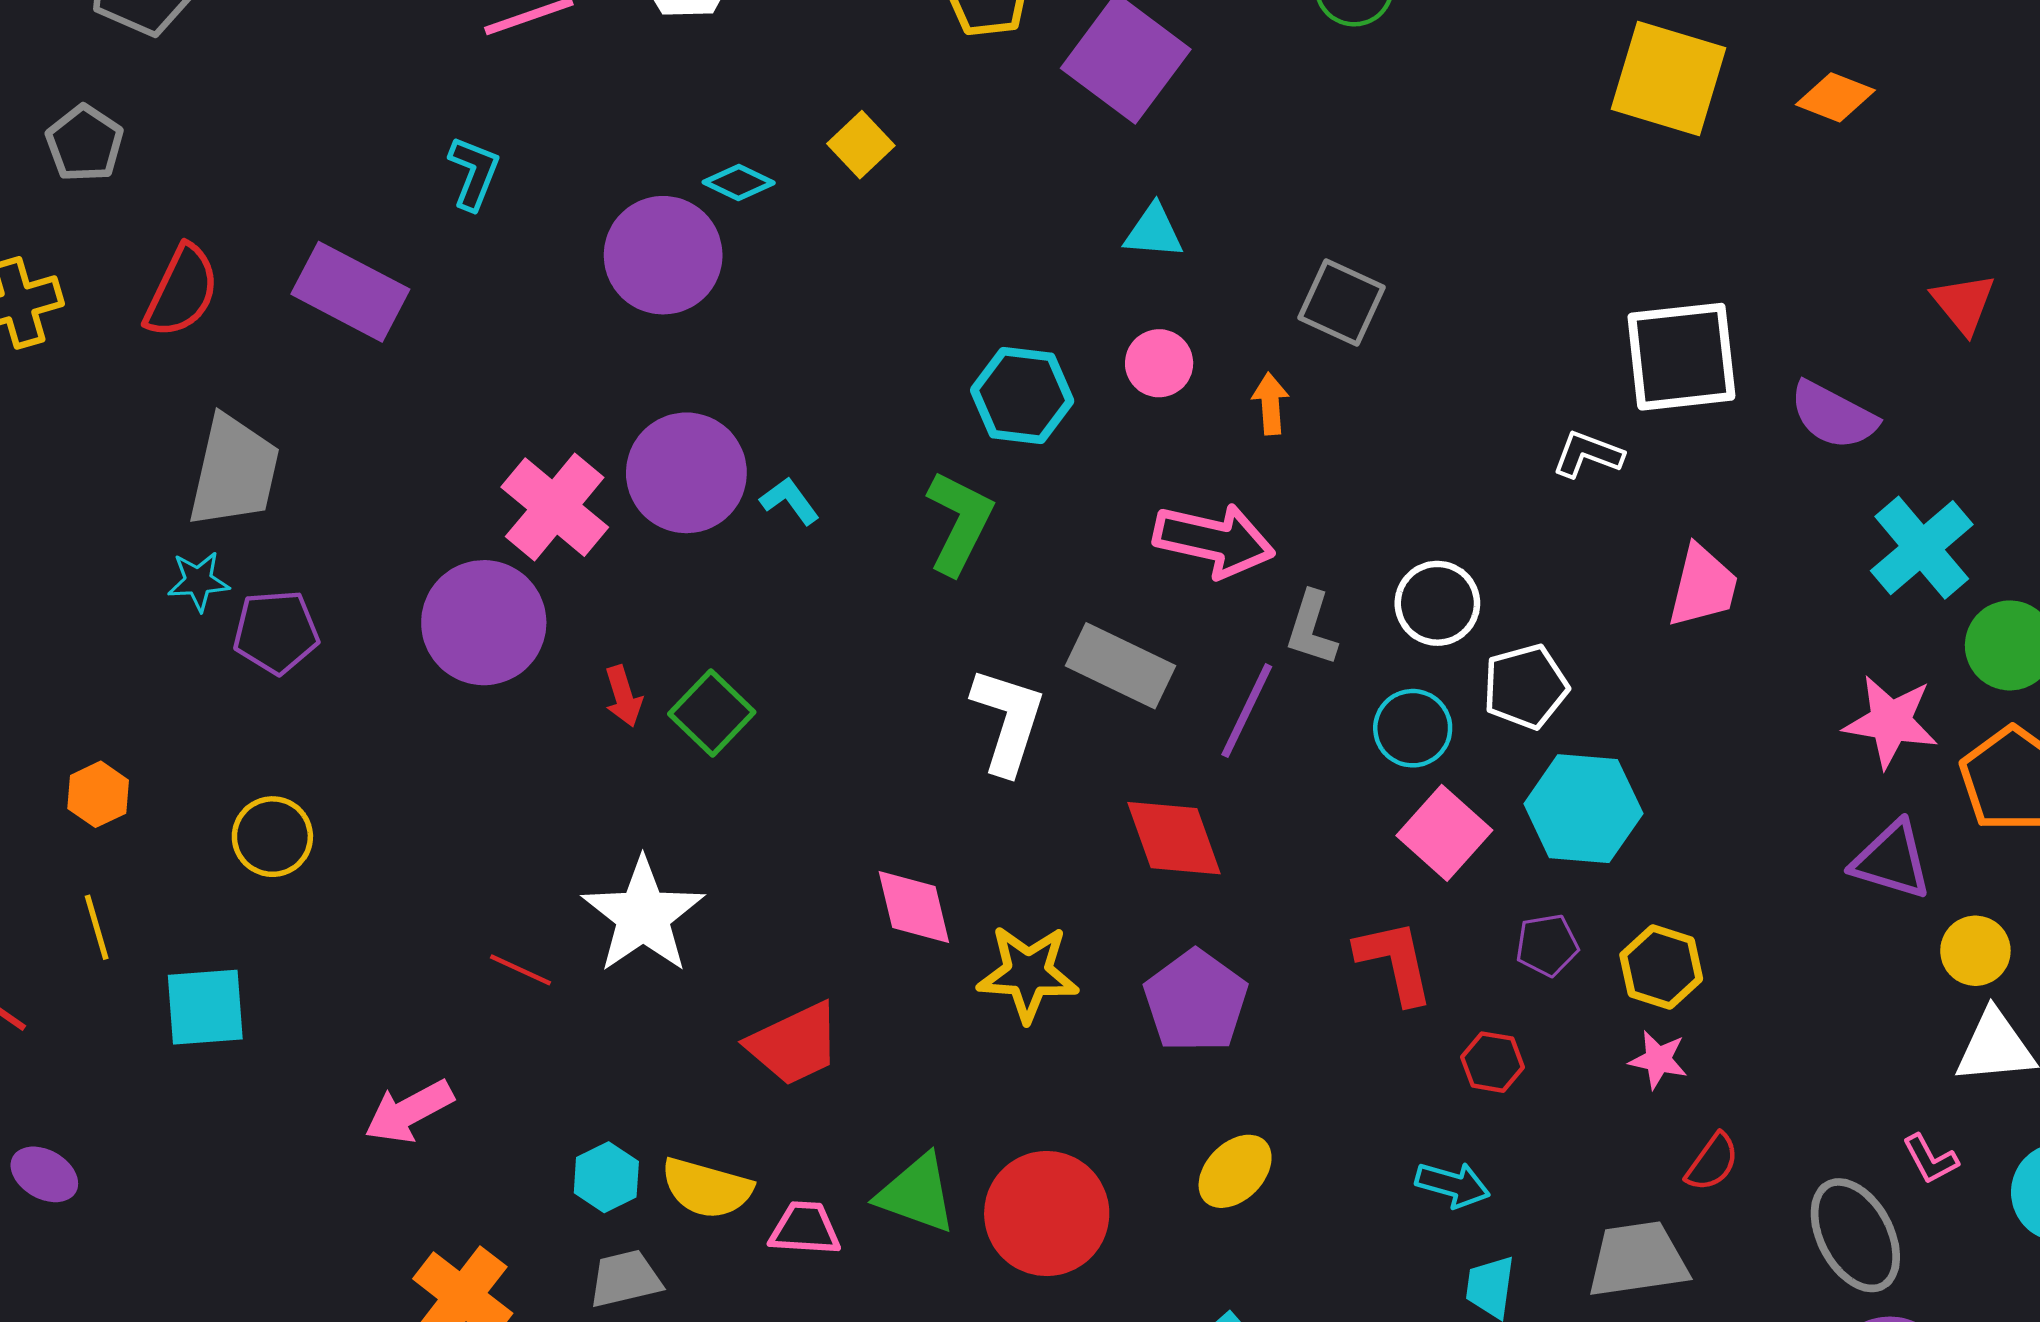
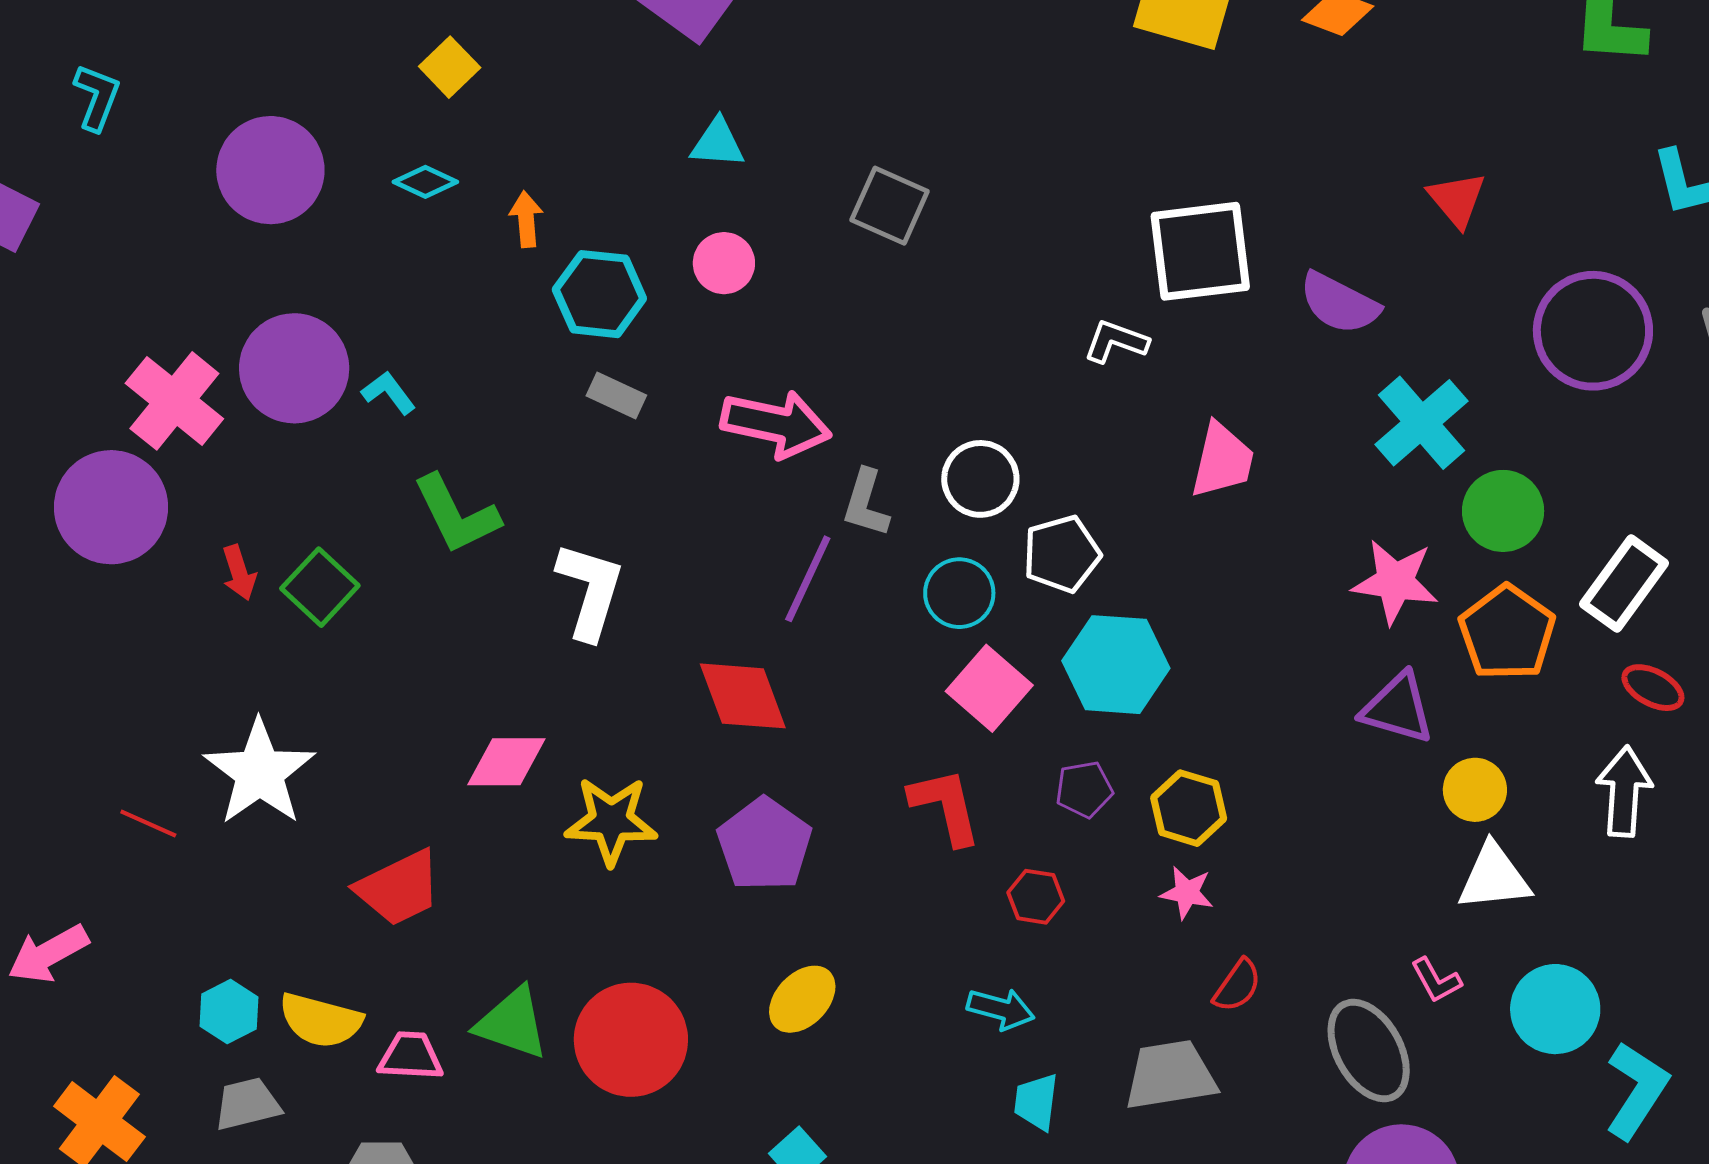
cyan diamond: (739, 182) -> (425, 182), moved
orange arrow: (1270, 404) -> (526, 219), moved
green L-shape: (959, 522) -> (456, 514), moved, turned 128
gray rectangle: (1121, 666) -> (616, 395), moved, size x0.6
pink diamond: (914, 907) -> (506, 762), turned -76

